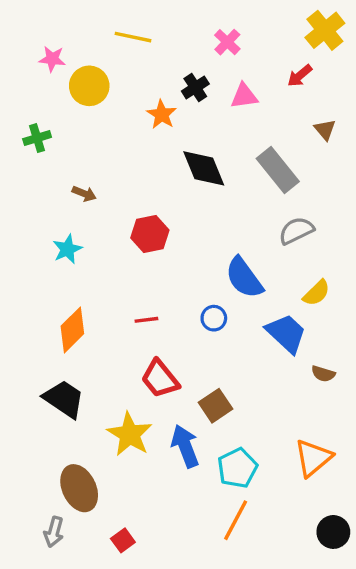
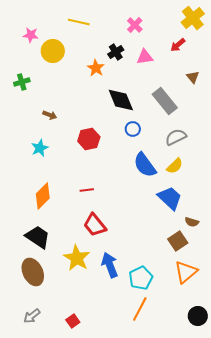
yellow semicircle: (317, 293) -> (175, 166), moved
blue circle: (214, 318) -> (133, 129), moved
brown square: (215, 406) -> (178, 241), moved
brown ellipse: (79, 488) -> (33, 272), moved
gray arrow: (54, 532) -> (32, 316), turned 36

